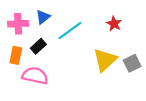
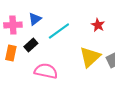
pink semicircle: (35, 76) -> (46, 71), moved

